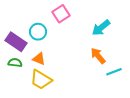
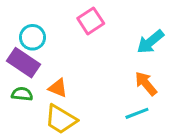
cyan circle: (38, 32) -> (32, 37), moved
cyan line: (114, 72) -> (137, 113), moved

